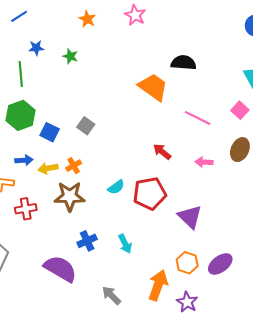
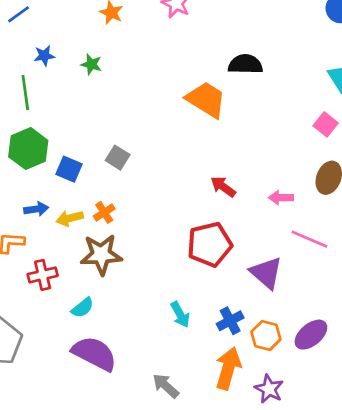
pink line: (198, 118) -> (309, 239), moved
cyan semicircle: (116, 187) -> (83, 308), moved
blue cross: (87, 241) -> (230, 321), moved

